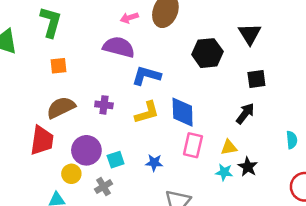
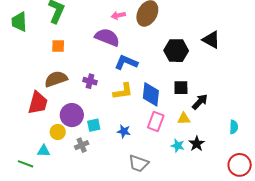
black triangle: (250, 34) -> (211, 40), turned -36
black square: (256, 79) -> (181, 88), moved
yellow triangle: (229, 147) -> (184, 119), moved

